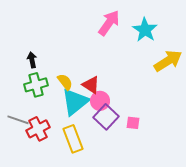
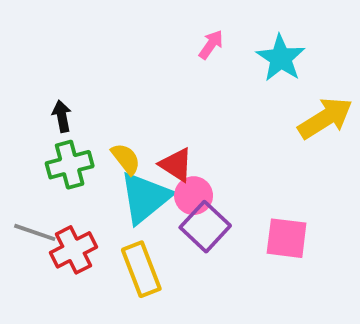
pink arrow: (109, 23) -> (211, 45), size x0.6
pink square: (133, 123) -> (287, 238), moved, size x1.6

